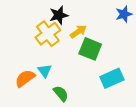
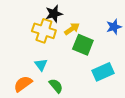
blue star: (124, 14) -> (114, 27), moved
yellow cross: (48, 34) -> (44, 31), turned -35
orange semicircle: (25, 78) -> (23, 84), moved

